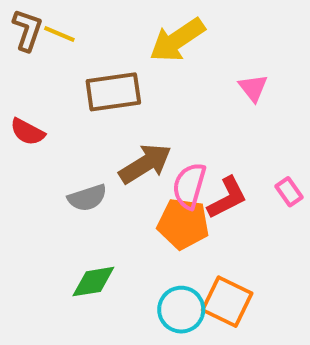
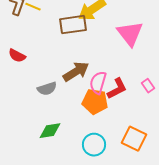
pink triangle: (253, 88) -> (130, 34), size x1.8
brown rectangle: (113, 92) -> (73, 25), moved
orange square: (227, 302) -> (134, 139), moved

